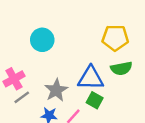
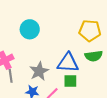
gray line: (22, 97) -> (11, 76), turned -64
green square: (95, 100) -> (70, 81), turned -32

